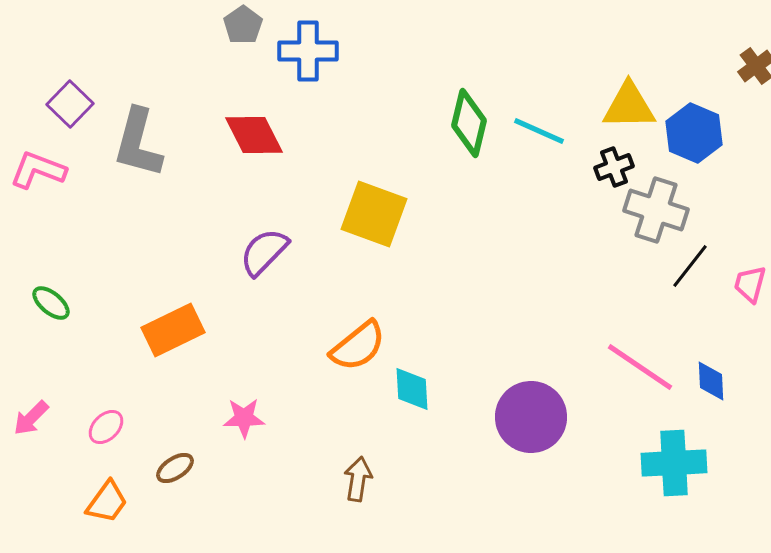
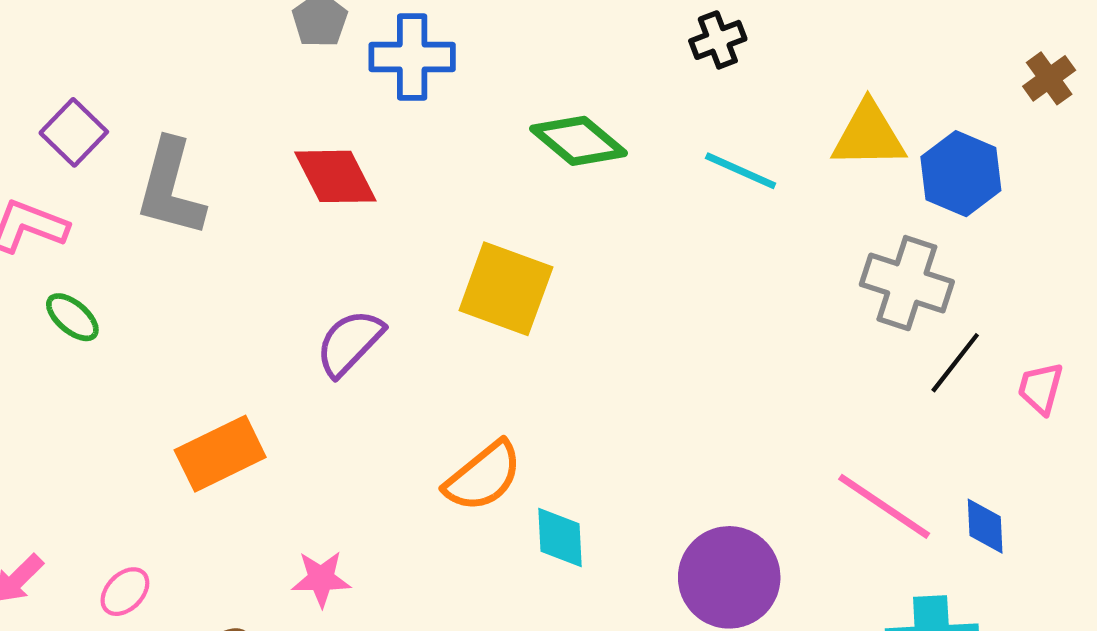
green diamond: (469, 123) -> (578, 141), moved, turned -64
black cross: (614, 167) -> (718, 40), moved
green ellipse: (51, 303) -> (72, 317), moved

